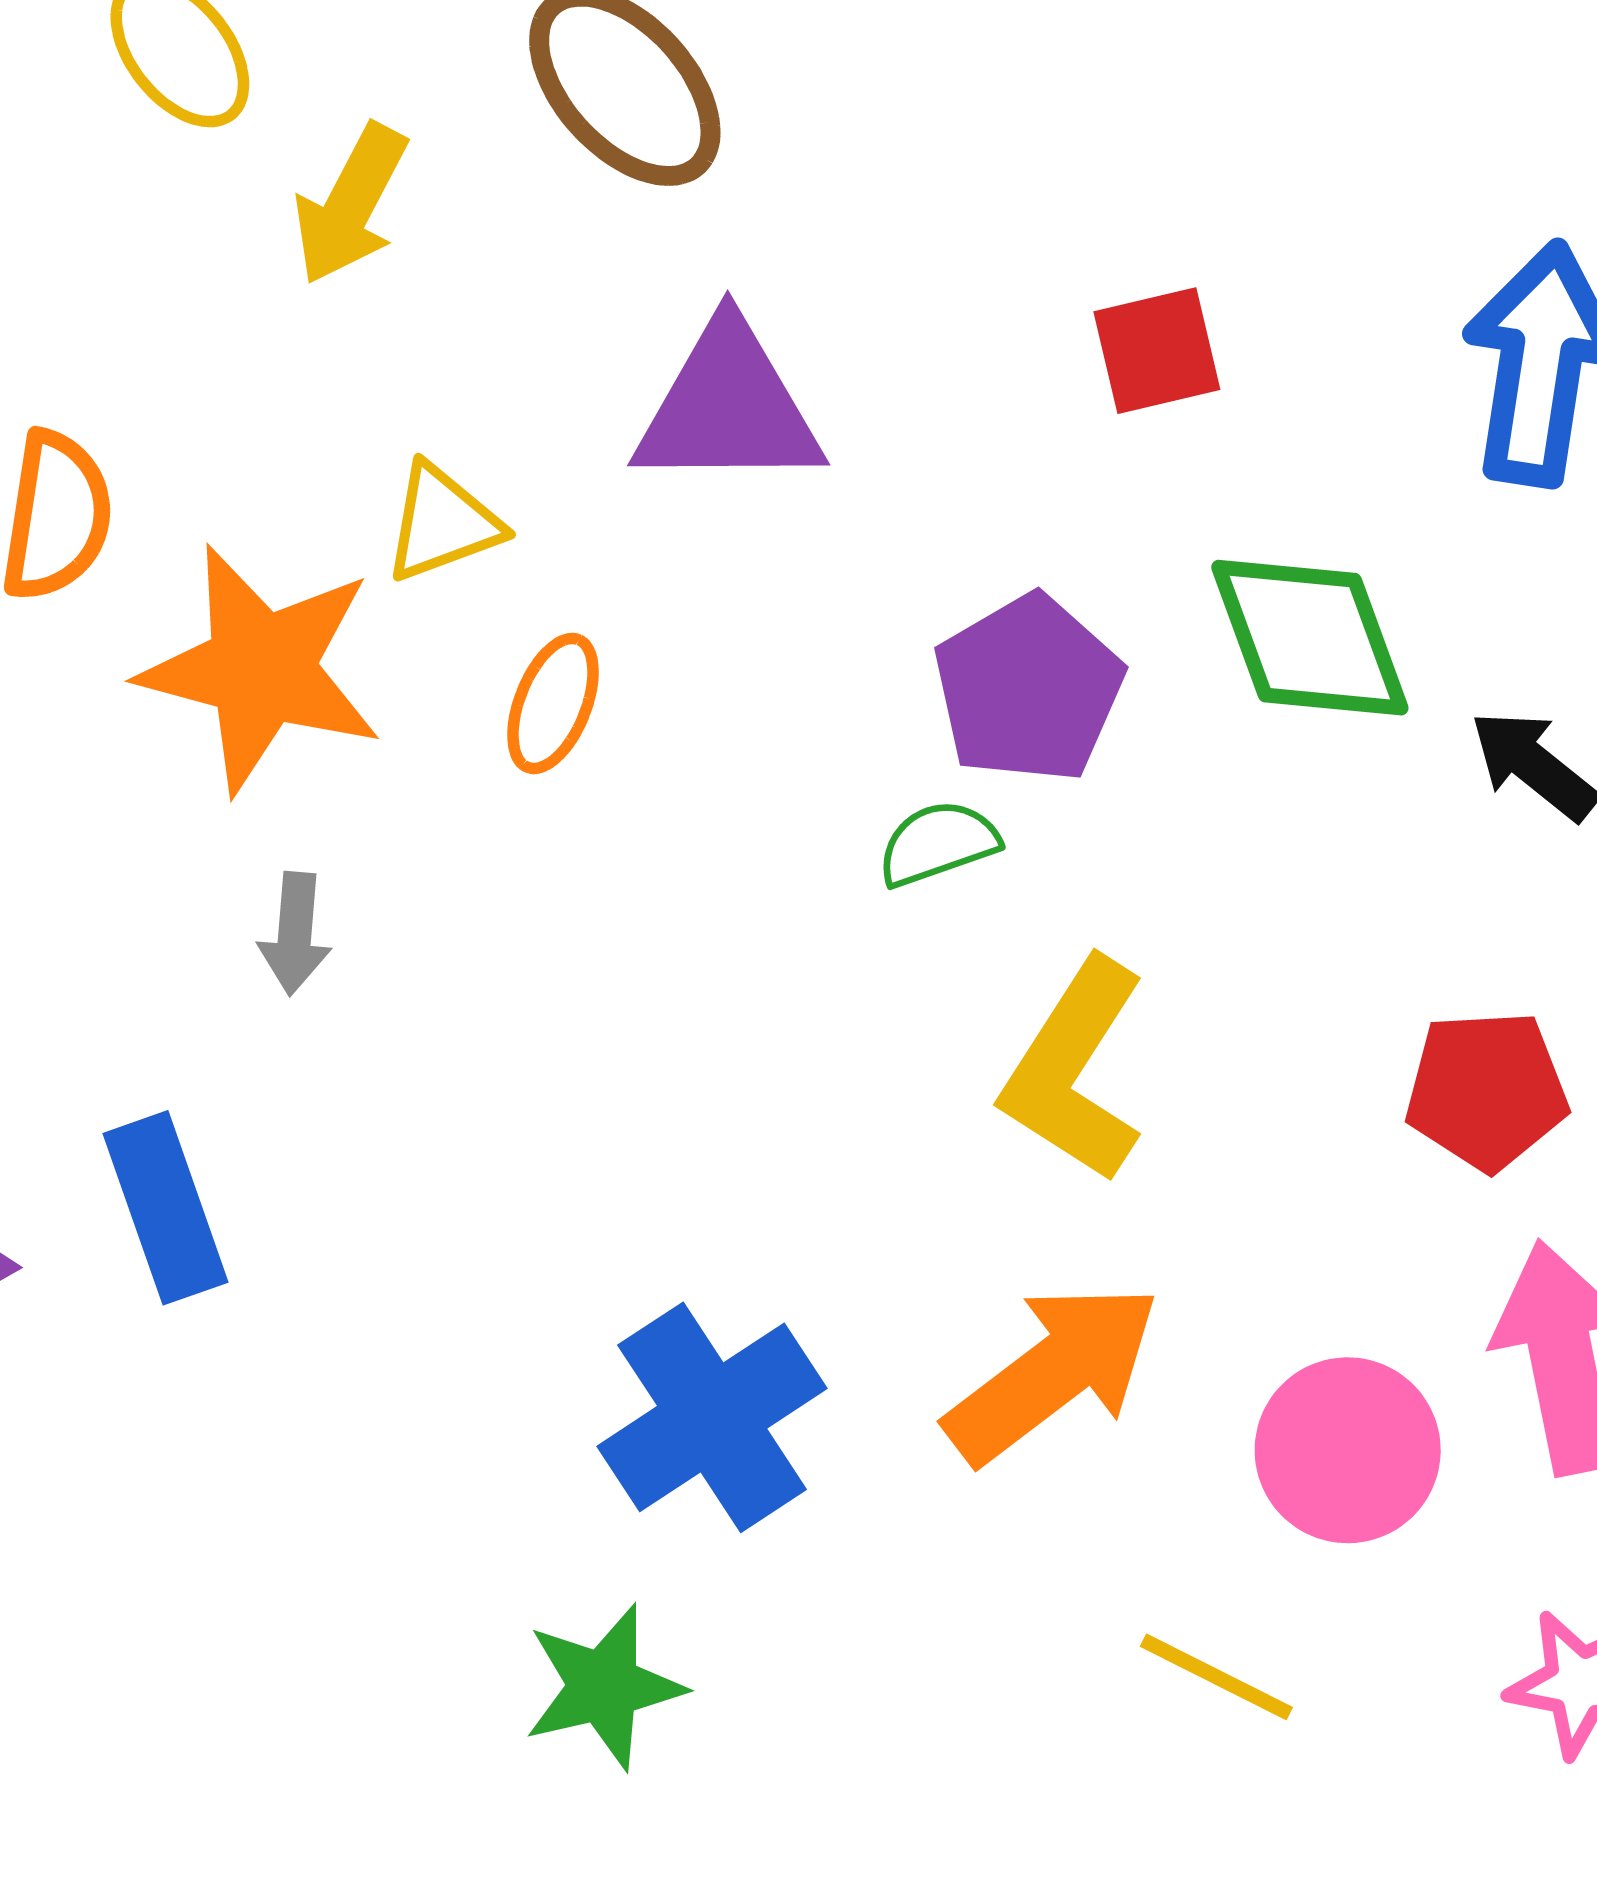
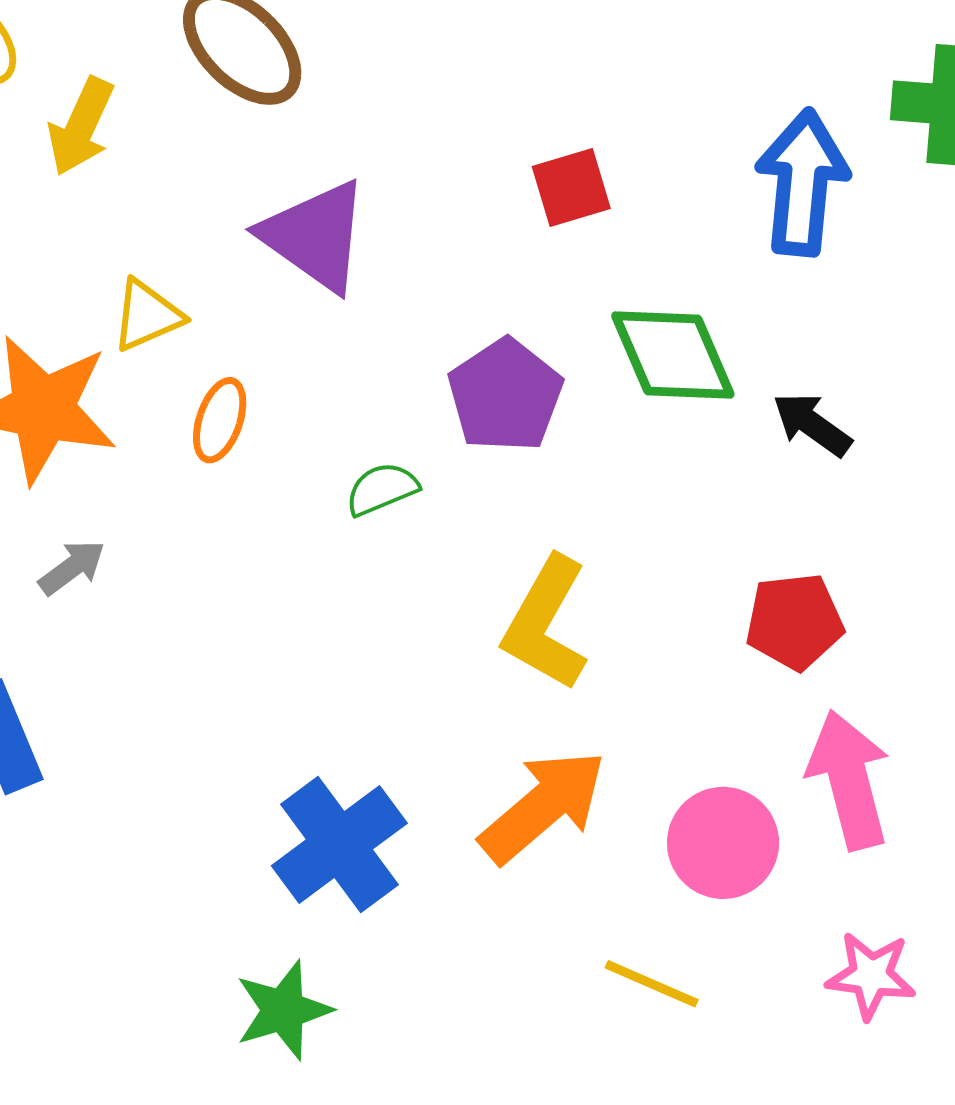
purple triangle: (728, 407) -> (315, 236), turned 39
green semicircle: (938, 843) -> (382, 489), moved
gray arrow: (295, 934) -> (72, 567), turned -128

